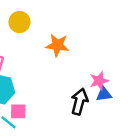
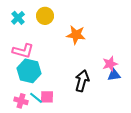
black arrow: (79, 102) -> (82, 81), moved
pink square: (18, 111) -> (47, 97), moved

